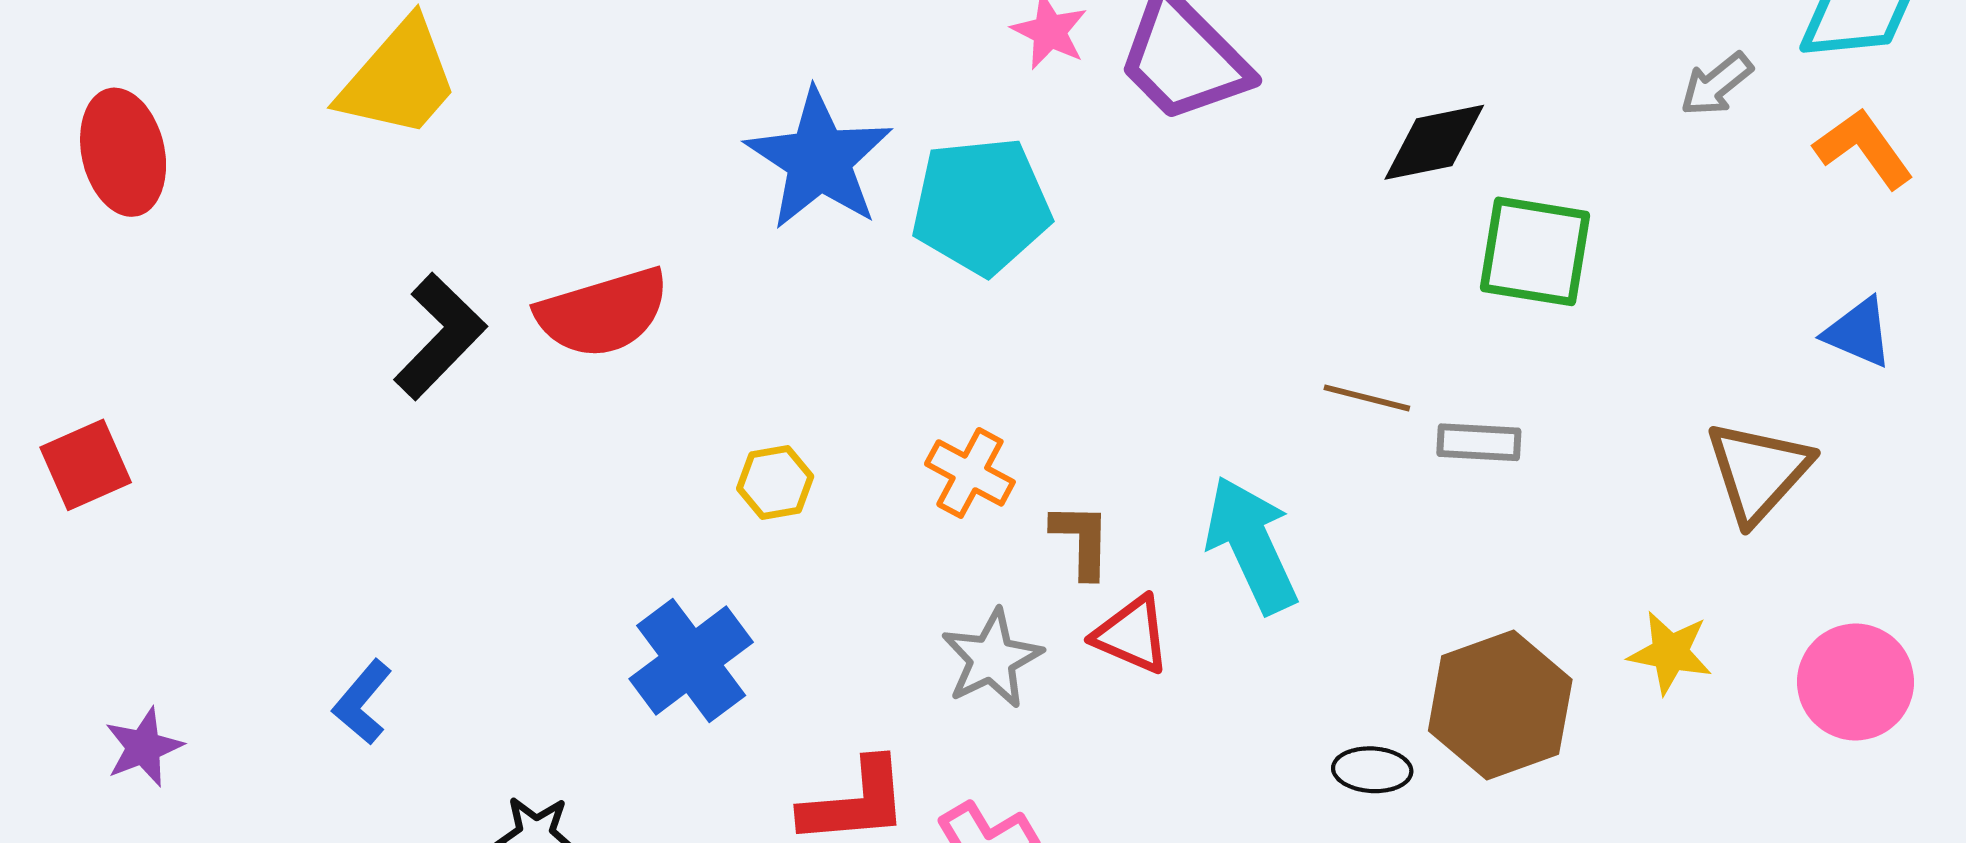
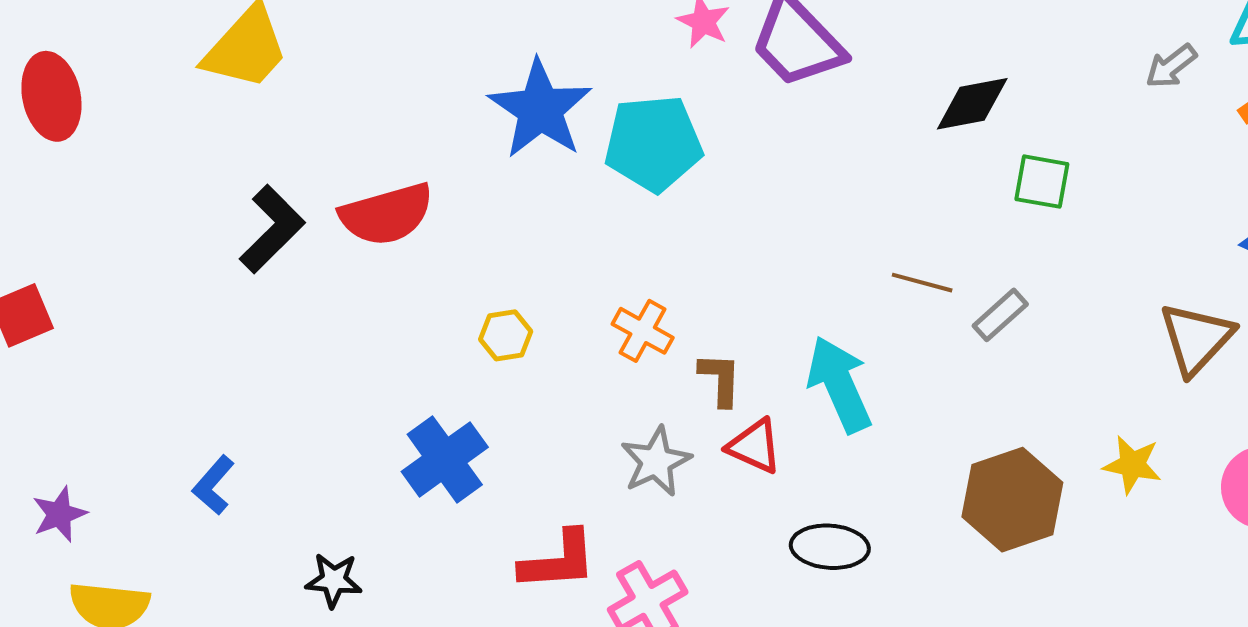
green square: (1535, 251) -> (1042, 182), size x0.7
gray rectangle: (1479, 442) -> (1000, 315), turned -46
black ellipse: (1372, 770) -> (830, 547), moved, size x1.4

